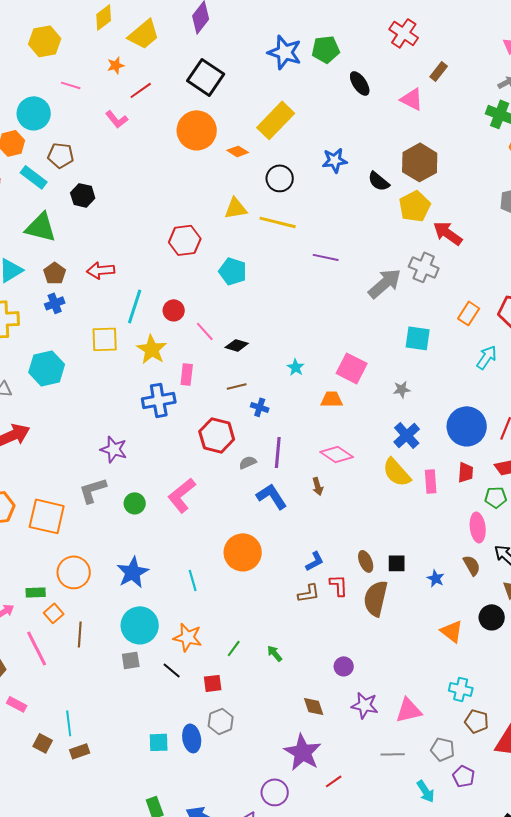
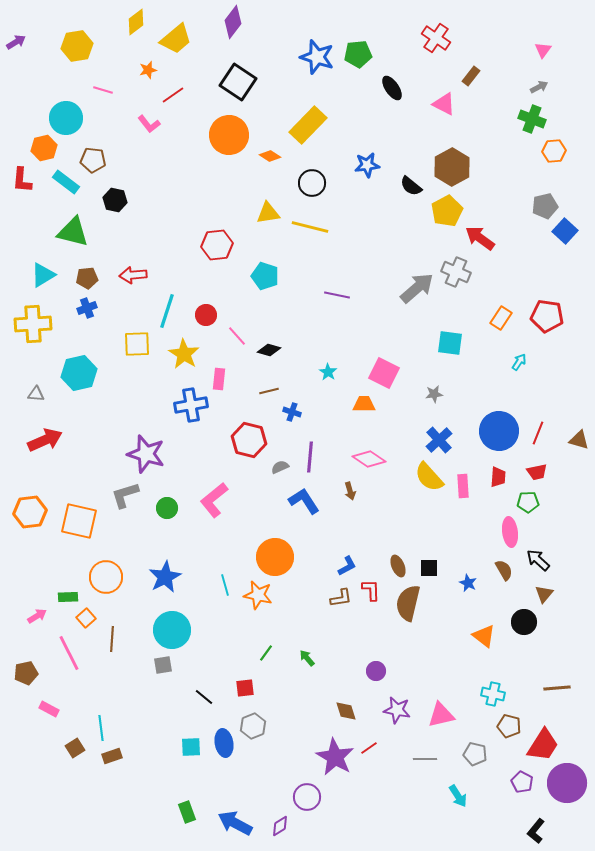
purple line: (326, 257) -> (337, 295), moved
brown pentagon: (55, 273) -> (87, 278), turned 30
cyan arrow: (487, 357) -> (519, 362), size x0.7
purple star: (114, 449) -> (146, 454), size x1.4
orange star: (188, 637) -> (258, 595), moved
black line: (172, 670) -> (204, 697), moved
brown square: (43, 743) -> (75, 748), turned 30
purple pentagon: (464, 776) -> (522, 782), moved
red line: (334, 781) -> (369, 748), moved

